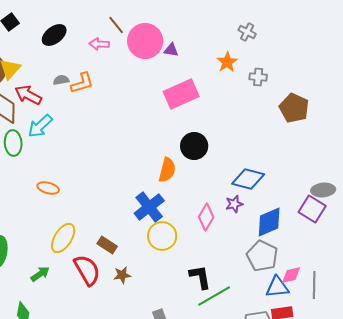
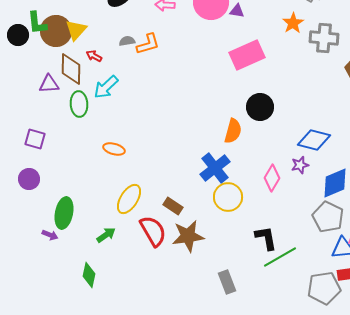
gray cross: (258, 77) -> (324, 38), size x1.6
red arrow: (28, 95) -> (94, 56), size x0.6
brown star: (122, 275) -> (188, 236), size x1.8

